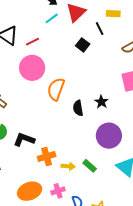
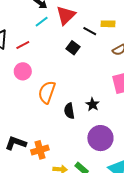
yellow rectangle: (113, 14) -> (108, 24), moved
black line: (100, 29) -> (90, 31), turned -32
pink circle: (32, 68) -> (23, 71), size x0.7
orange cross: (47, 156) -> (40, 150), moved

